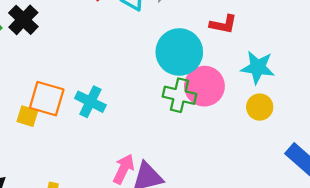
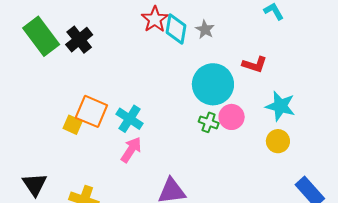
pink circle: (204, 86) -> (232, 117), size x0.7
green cross: (179, 95) -> (209, 122), size x0.7
pink arrow: (124, 169) -> (131, 150), moved

